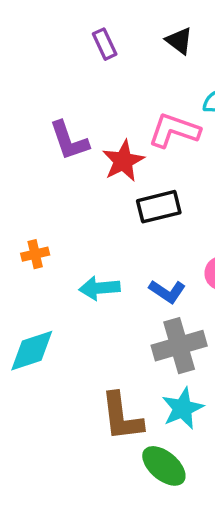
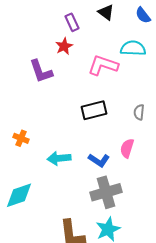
purple rectangle: (105, 44) -> (72, 22), moved
red star: (123, 161) -> (64, 46), moved, size x0.7
orange cross: (35, 254) -> (21, 138), turned 35

